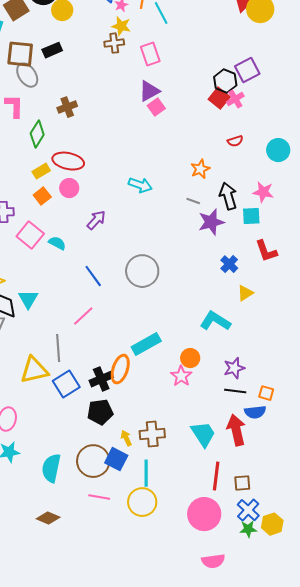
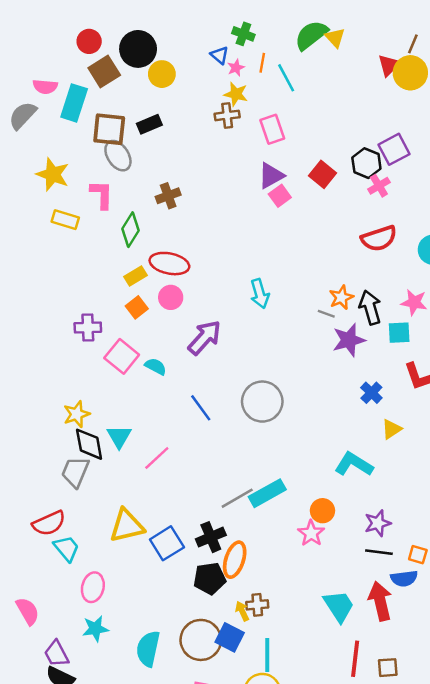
red square: (219, 98) -> (322, 174), moved
red semicircle: (235, 141) -> (379, 238), size x1.8
orange star: (200, 169) -> (341, 297), moved
cyan arrow: (140, 185) -> (260, 294), turned 55
purple arrow: (96, 220) -> (205, 338), size x1.4
pink line: (83, 316) -> (157, 458), moved
gray line: (58, 348) -> (237, 498), moved, turned 64
orange ellipse: (120, 369) -> (235, 560), moved
brown cross: (152, 434) -> (257, 605), moved, size x0.7

